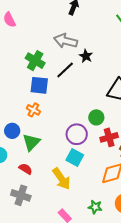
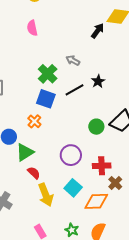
gray arrow: (66, 41) -> (73, 60), moved, size x0.6
green circle: (96, 117) -> (96, 127), moved
cyan square: (75, 157) -> (73, 188), moved
red semicircle: (26, 169) -> (34, 173), moved

